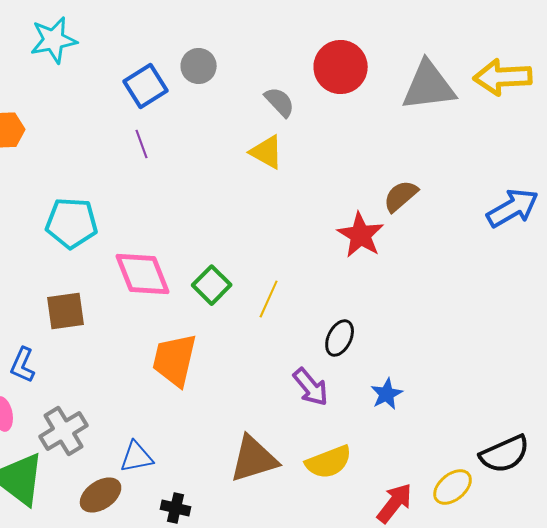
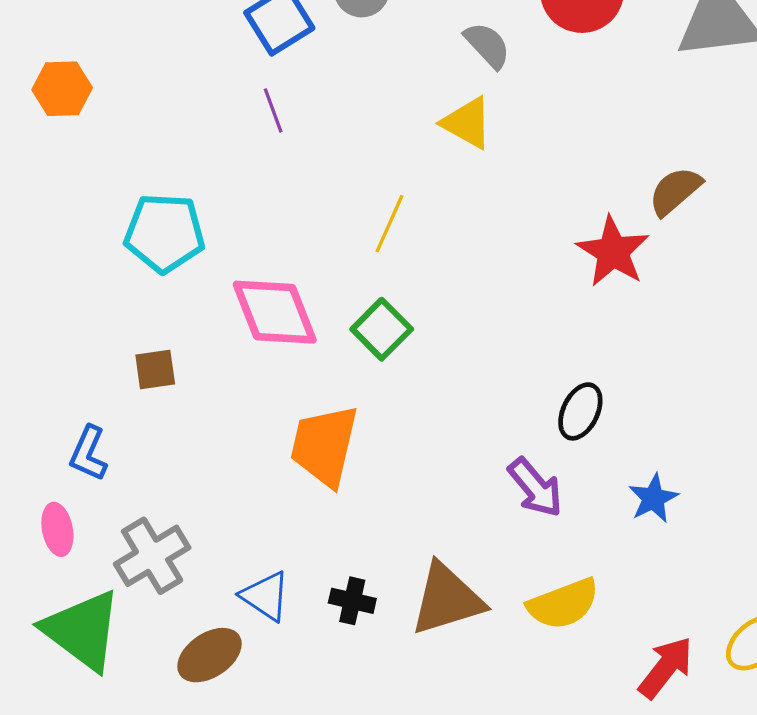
yellow line: (269, 299) -> (390, 224), moved
brown square: (66, 311) -> (155, 370), size x0.7
blue triangle: (137, 457) -> (265, 596), turned 45
black cross: (176, 508) -> (352, 601), moved

